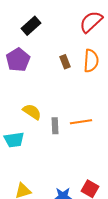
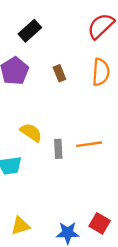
brown rectangle: (65, 62) -> (59, 73), moved

